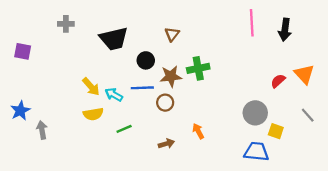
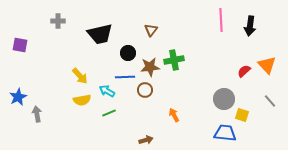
cyan arrow: (114, 95) -> (107, 91), moved
brown arrow: (166, 144) -> (146, 140), moved

